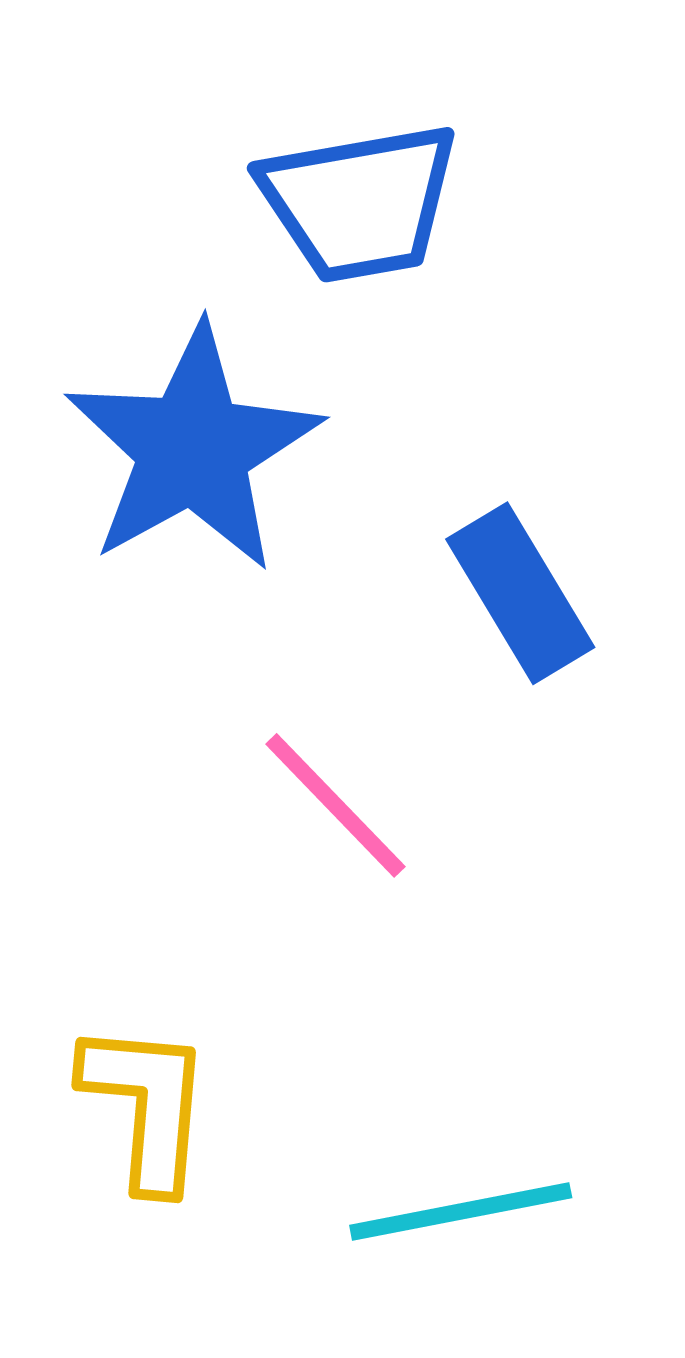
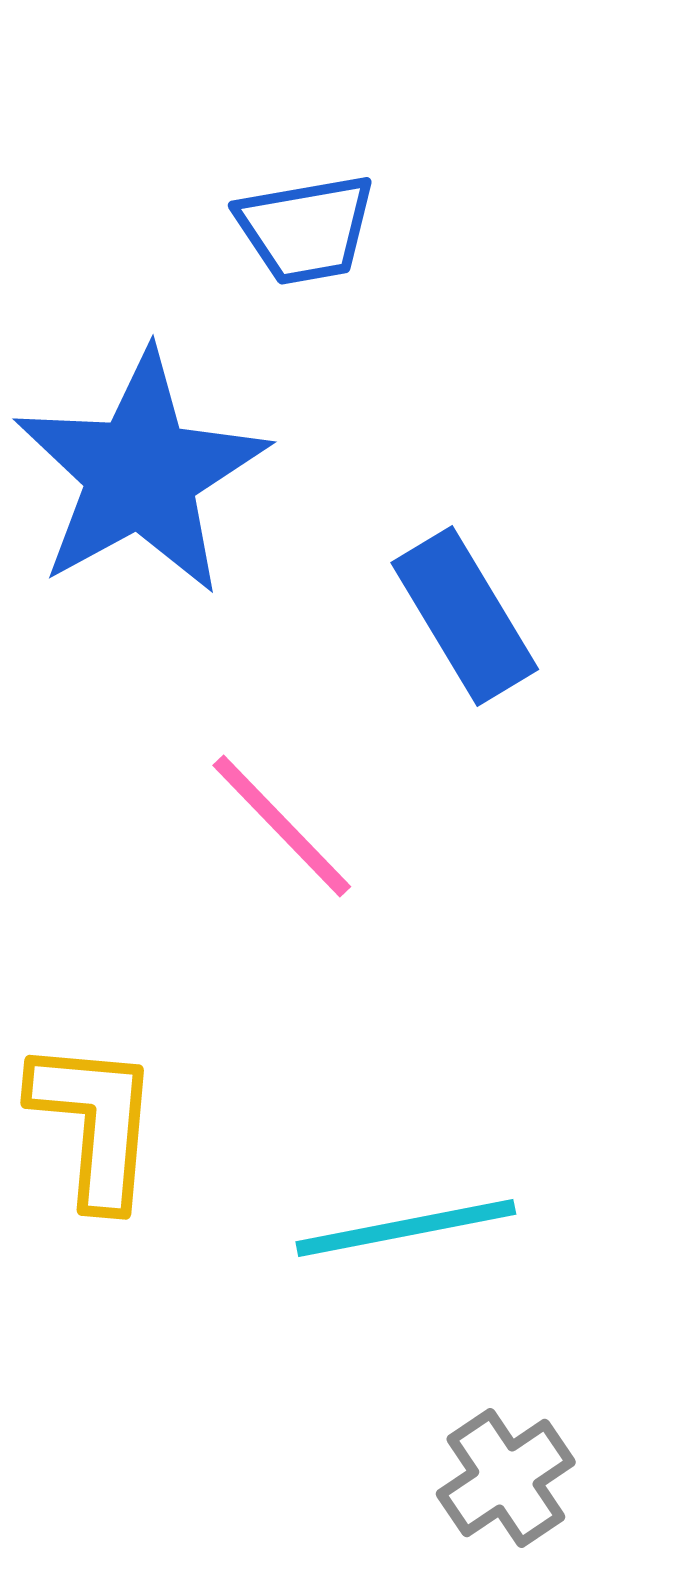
blue trapezoid: (360, 202) -> (306, 229), size x0.7

